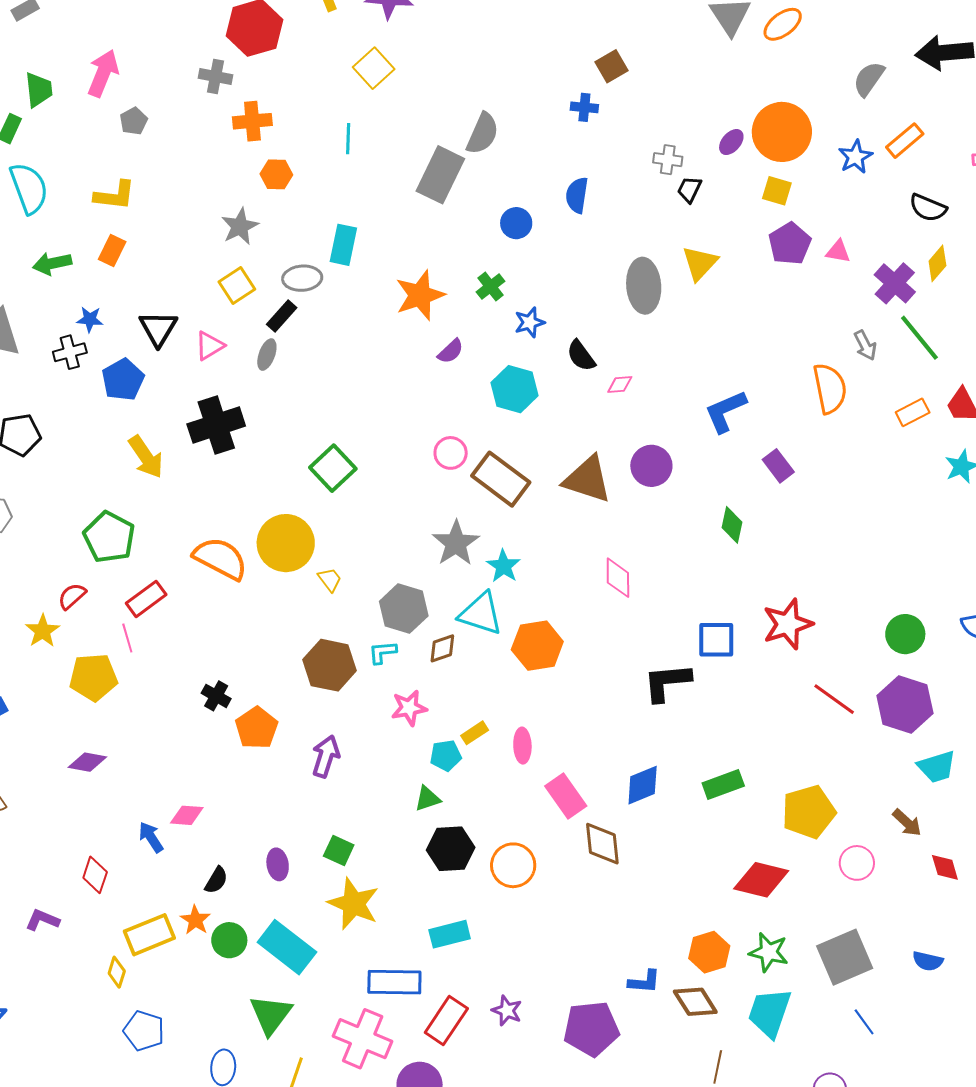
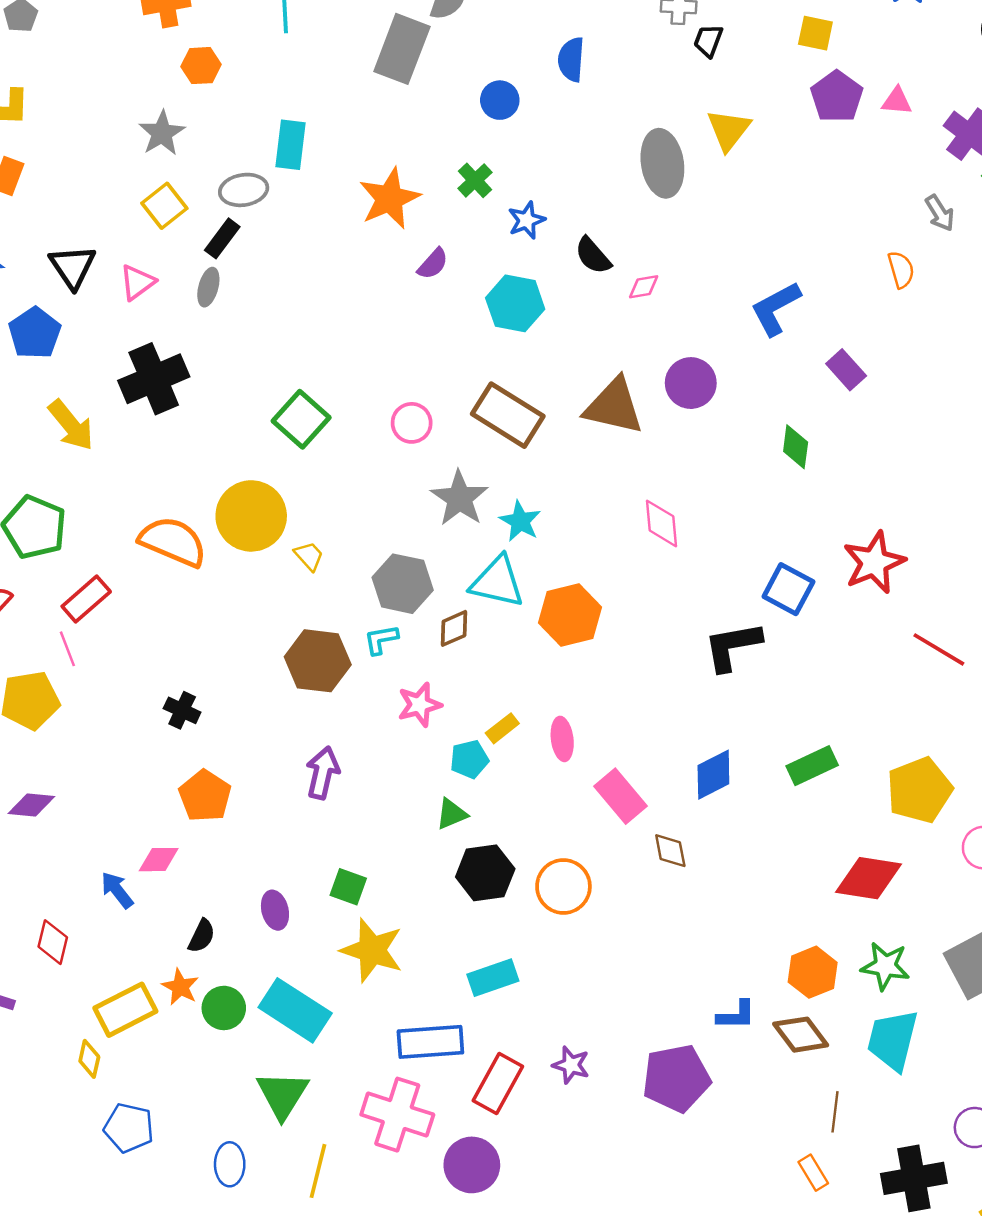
orange semicircle: (830, 388) -> (901, 270), size x0.6
pink circle: (451, 453) -> (412, 423), moved
blue square: (716, 640) -> (788, 589), turned 33
orange pentagon: (257, 728) -> (205, 796), moved
brown diamond: (602, 844) -> (670, 851), size x0.7

